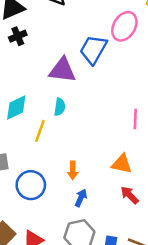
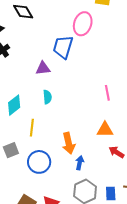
purple triangle: (62, 70) -> (43, 68), size x0.7
yellow line: (40, 131) -> (32, 128), moved
orange arrow: (73, 170) -> (69, 143), size x1.5

